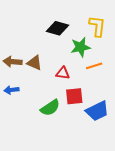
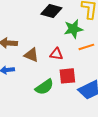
brown triangle: (35, 63) -> (31, 55), moved

